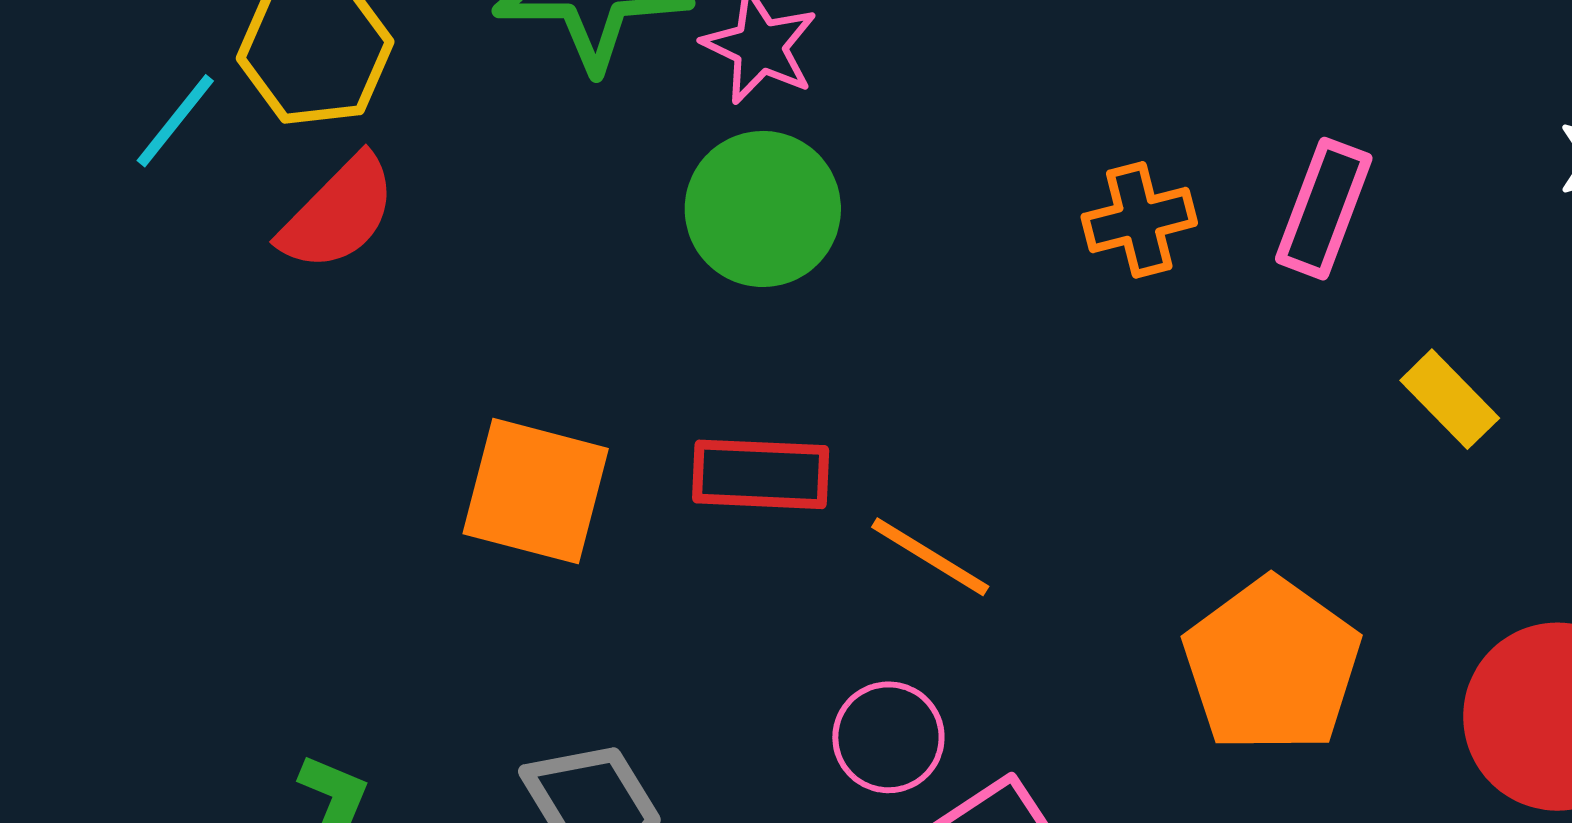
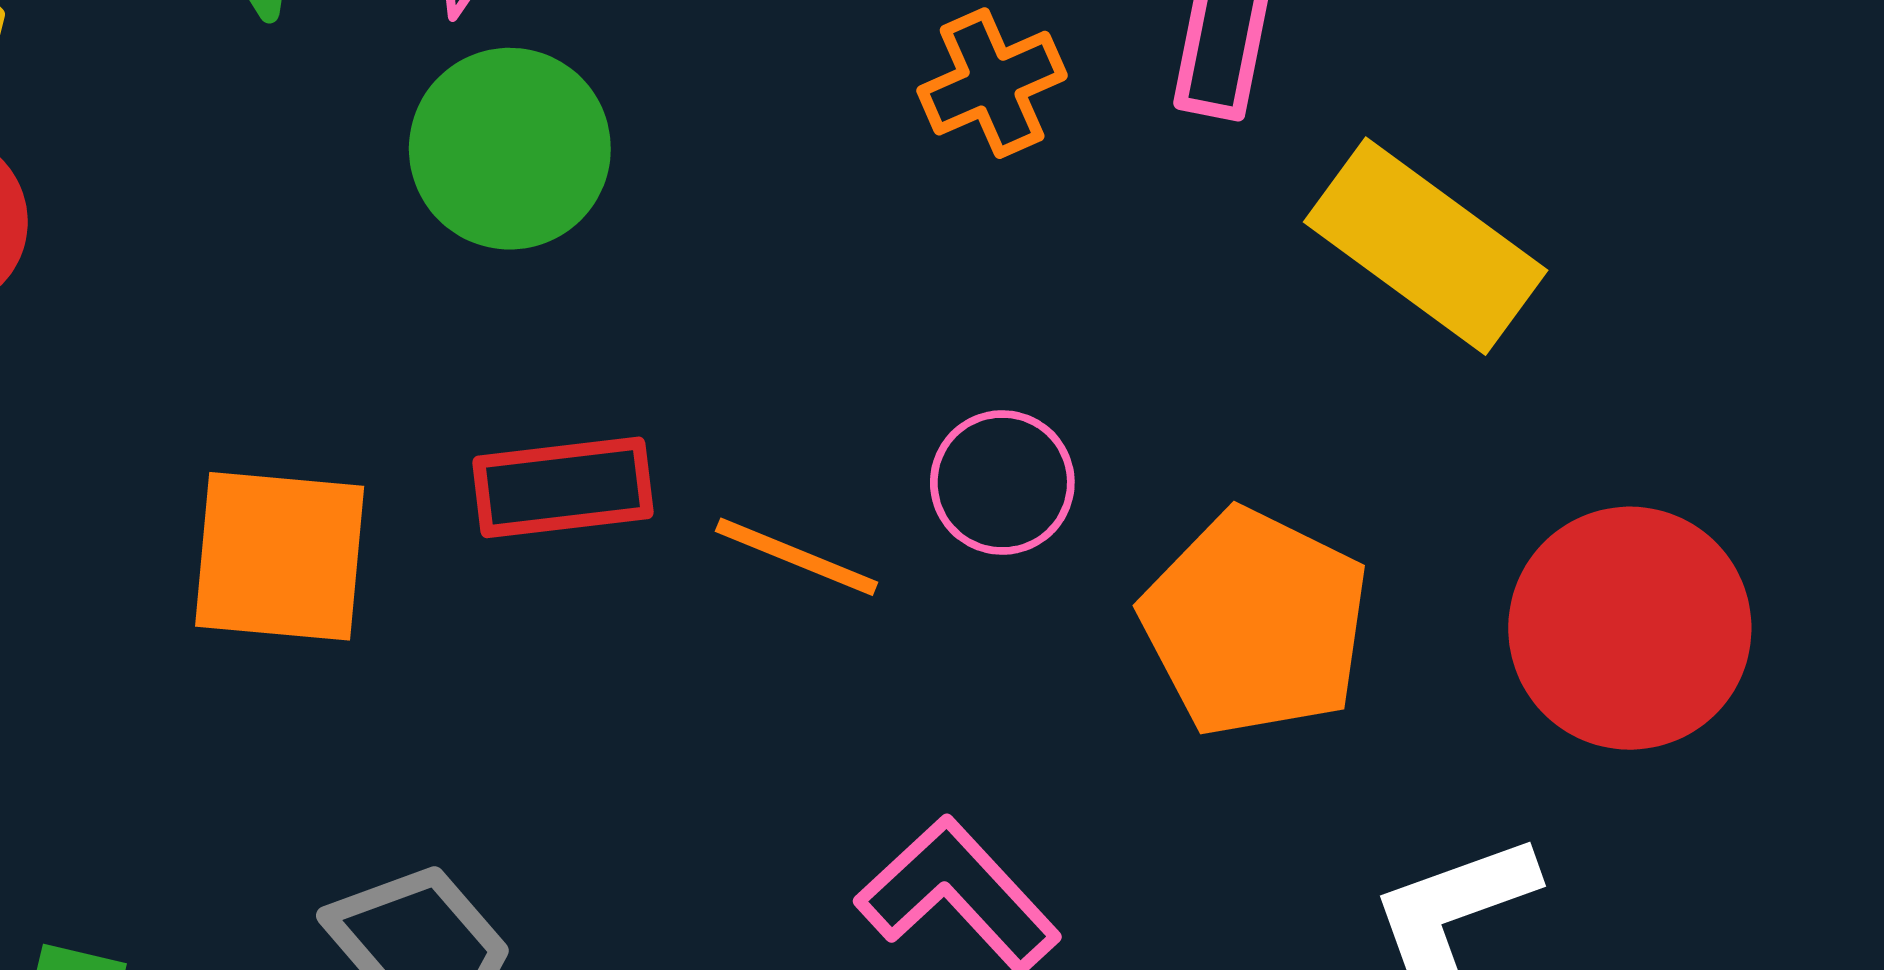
yellow rectangle: (1450, 399) -> (1426, 246), size x1.8
pink circle: (888, 737) -> (1002, 482), moved

